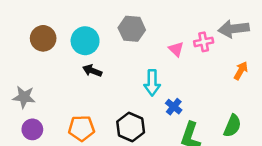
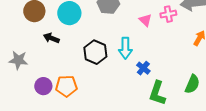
black arrow: (92, 71) -> (51, 38), moved
black hexagon: (131, 127) -> (95, 52), moved
purple circle: (32, 129) -> (43, 86), moved

